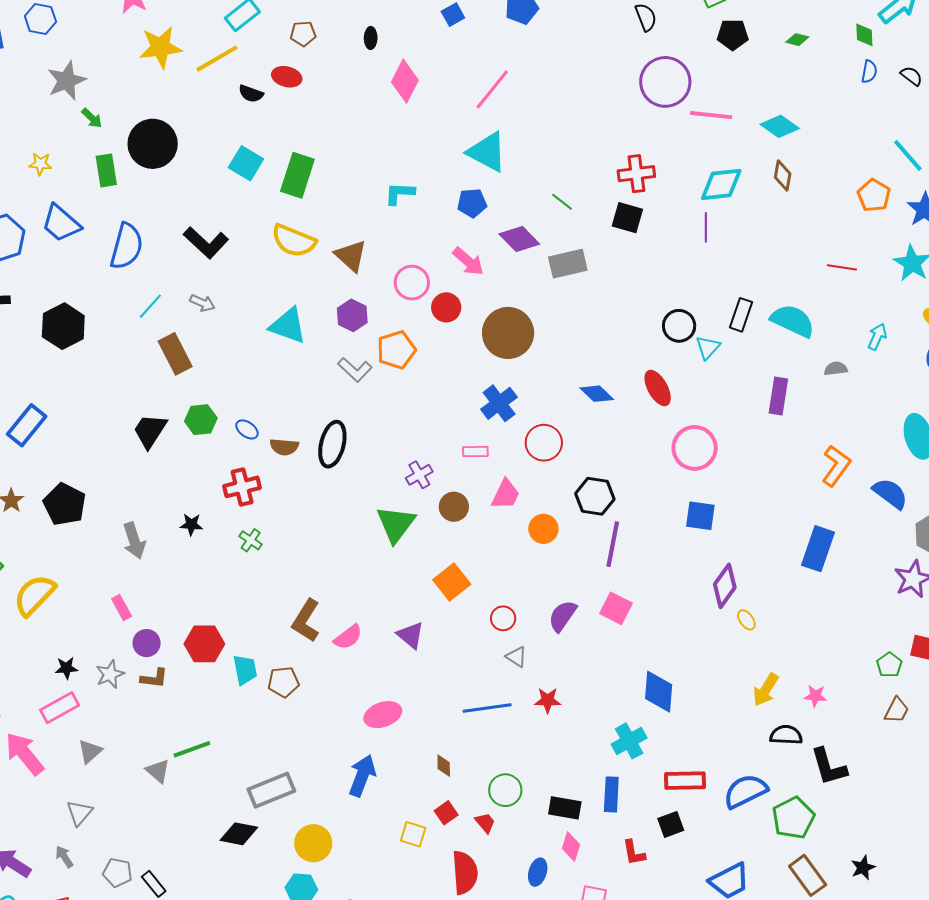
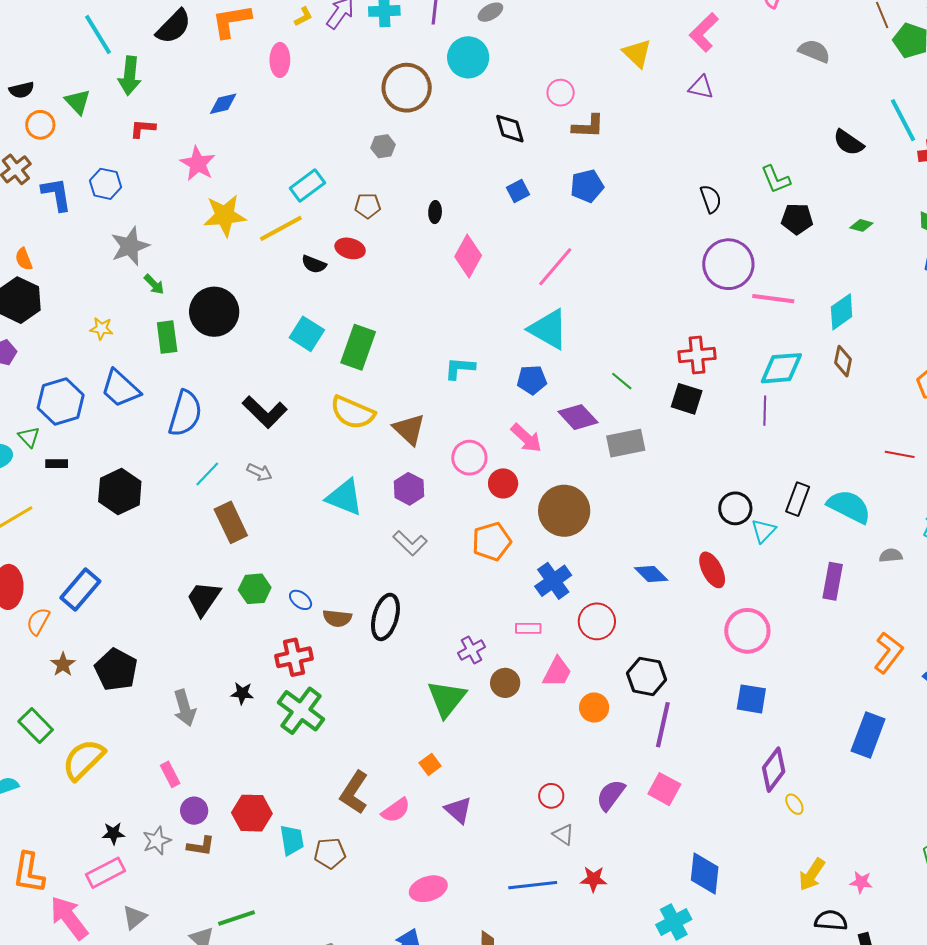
cyan diamond: (780, 126) -> (842, 312), turned -72
orange pentagon: (396, 350) -> (492, 541), moved
green cross: (251, 540) -> (301, 711), size x2.0
orange square: (452, 582) -> (430, 764), moved, size x0.6

